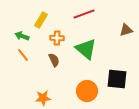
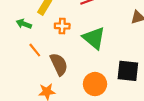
orange line: (23, 55) -> (35, 50), moved
brown semicircle: (54, 60) -> (59, 64), moved, size x1.5

